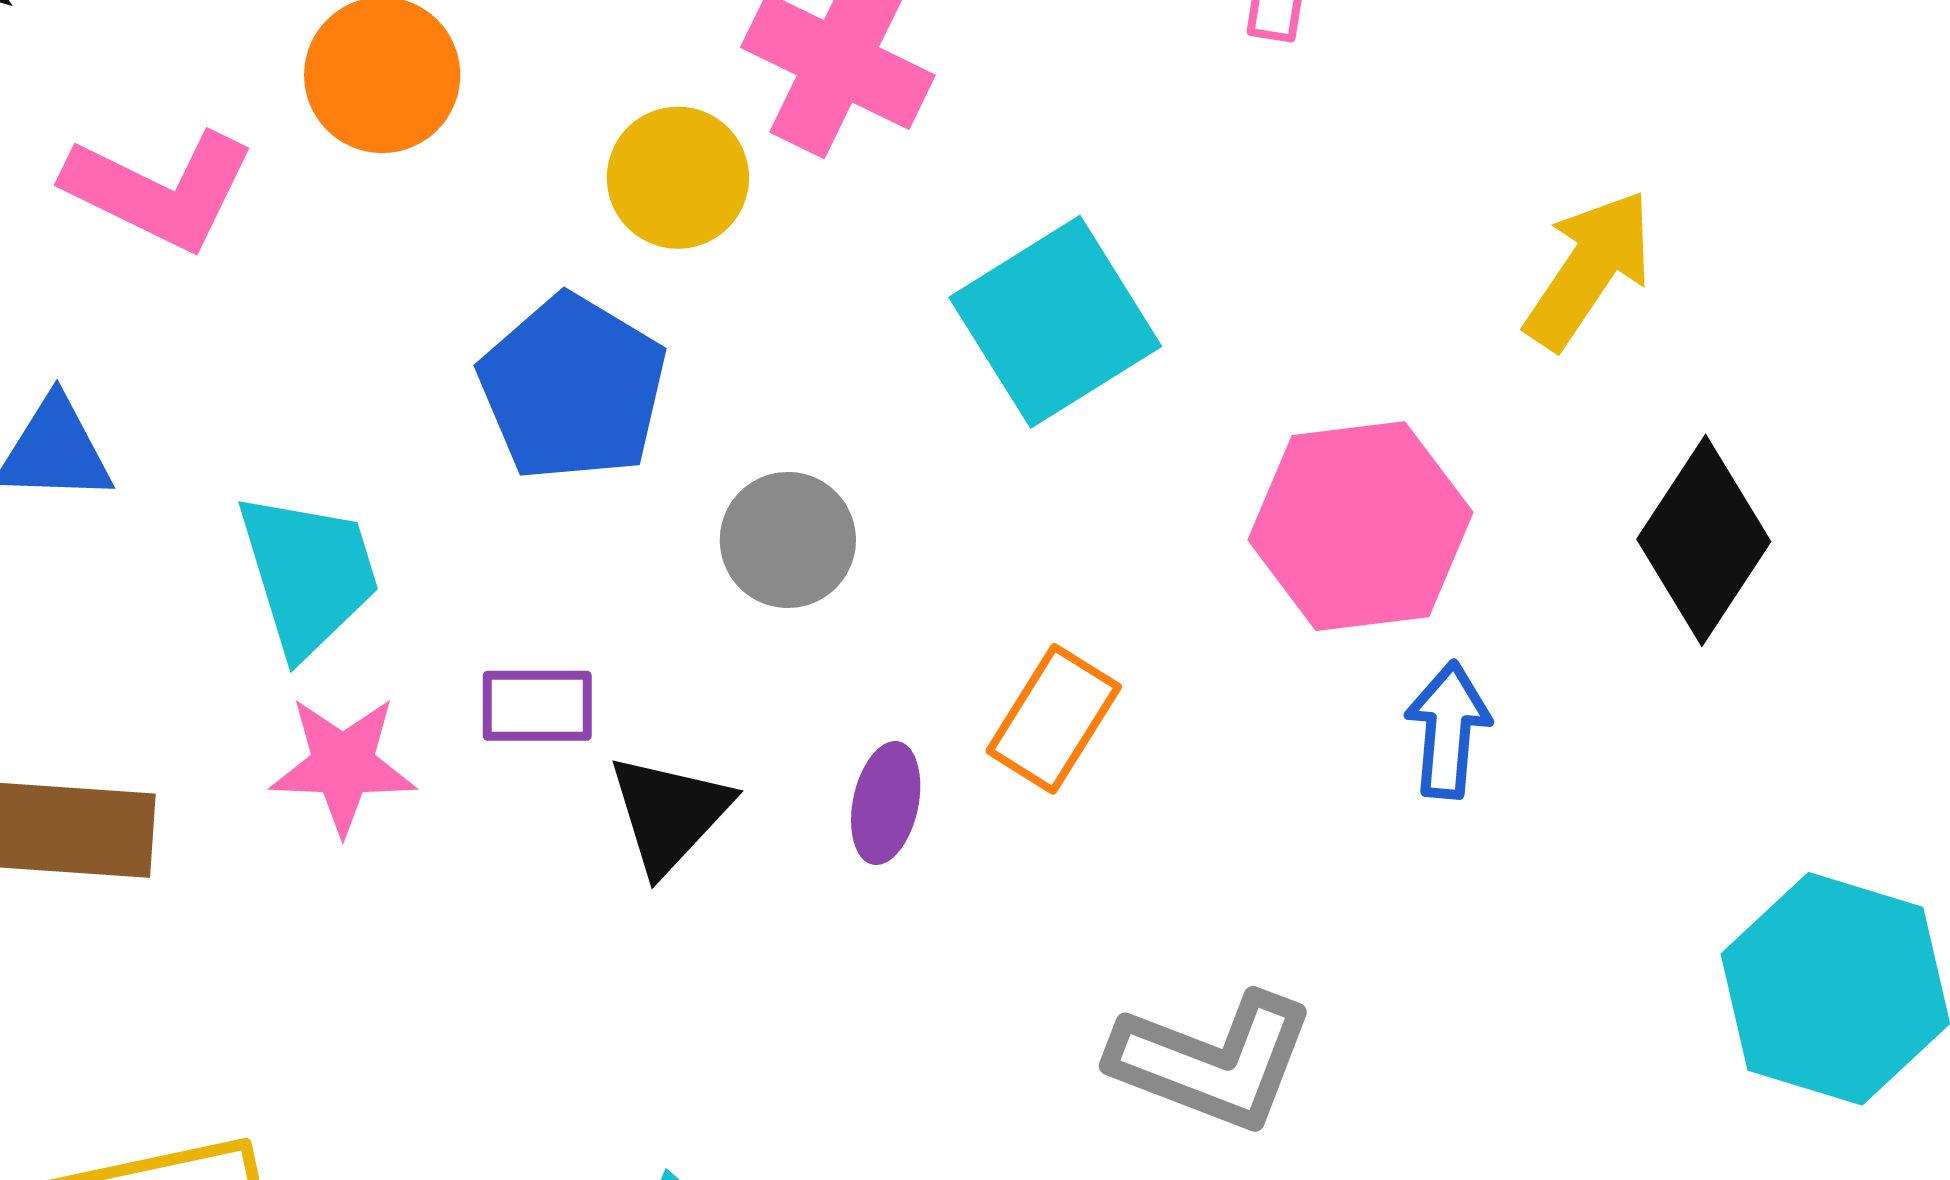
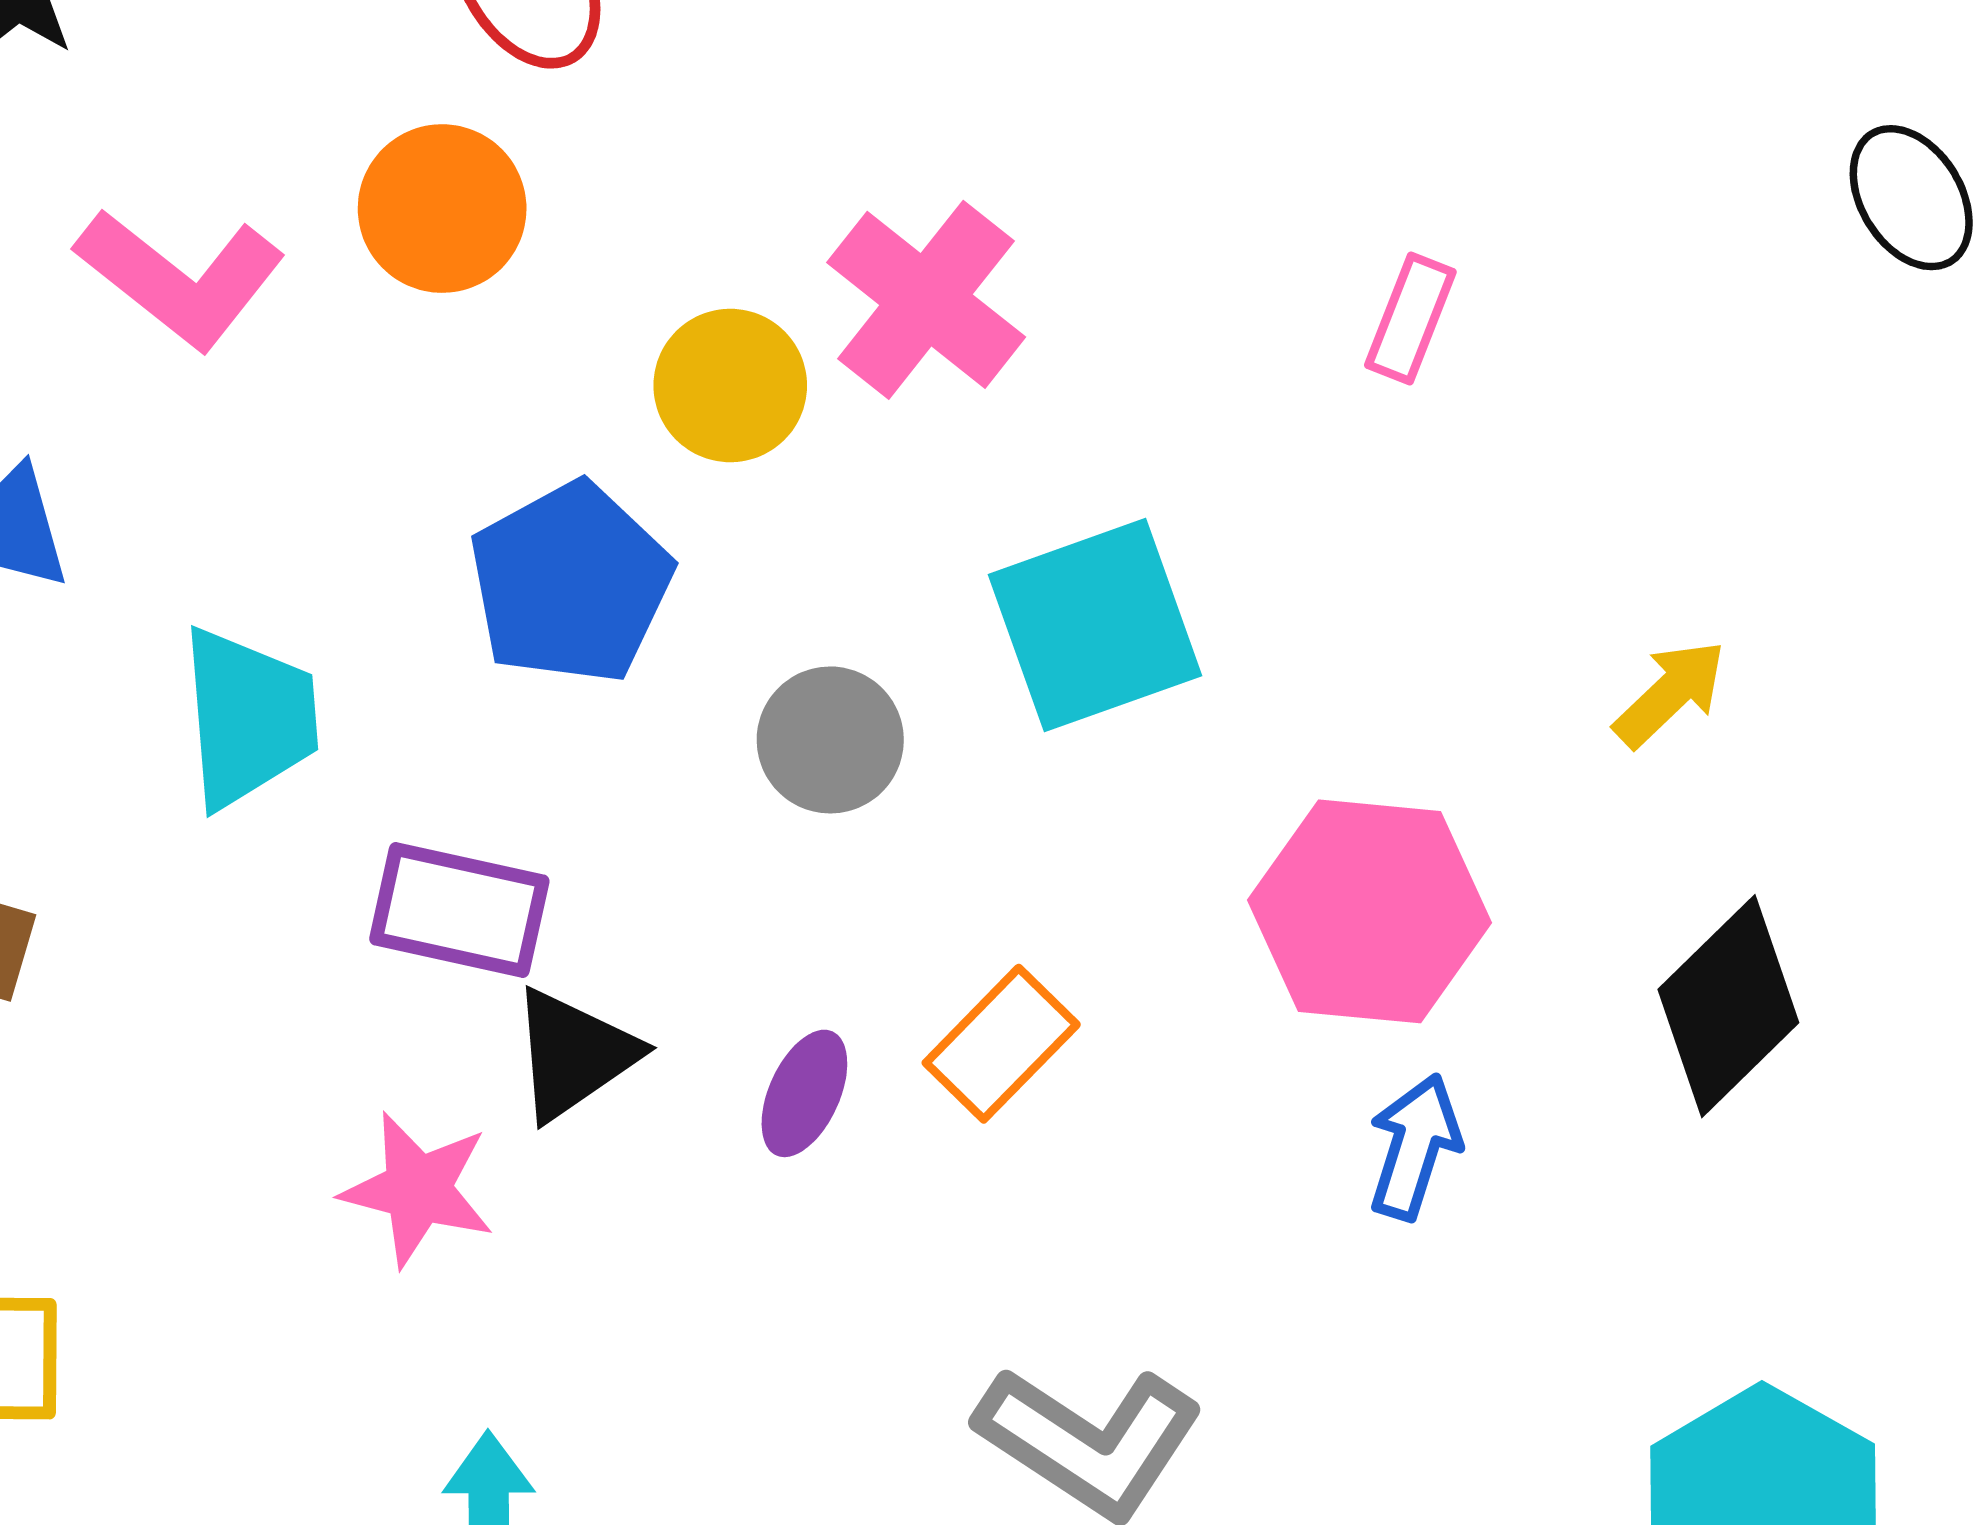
yellow arrow: (1589, 269) -> (1670, 694), size x0.7
gray circle: (788, 540) -> (830, 740), moved
purple rectangle: (537, 706) -> (459, 910), size x1.4
pink star: (343, 765) -> (418, 1189), moved

